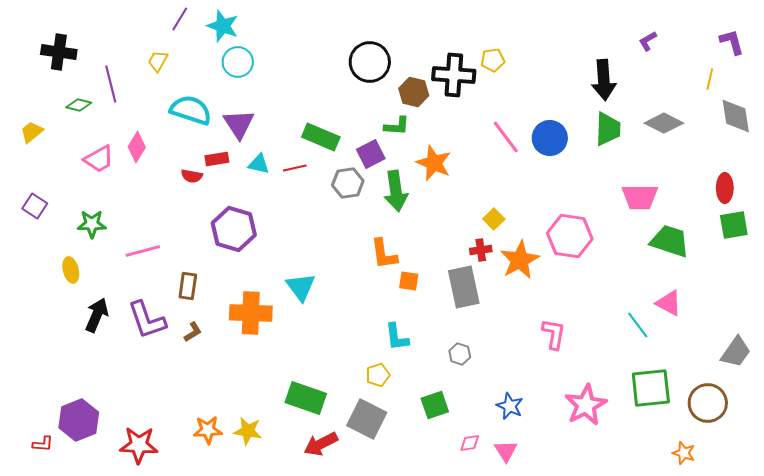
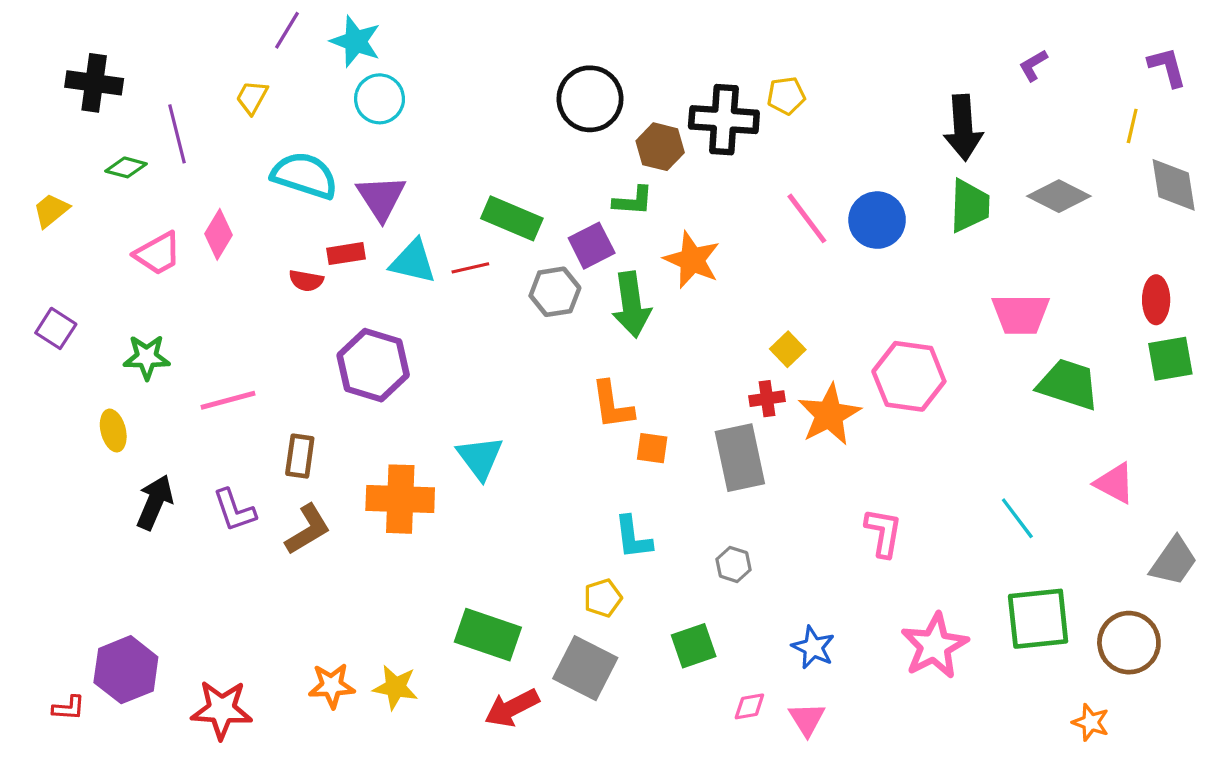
cyan triangle: (259, 164) -> (413, 261), size x1.4
pink triangle: (669, 303) -> (1115, 483), moved
purple L-shape: (147, 320) -> (234, 510), size x0.7
brown L-shape: (193, 332) -> (308, 529), size x1.6

